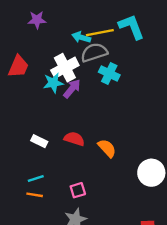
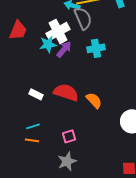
gray semicircle: (94, 52) -> (83, 18), turned 85
cyan cross: (109, 73) -> (96, 48), moved, turned -36
red semicircle: (74, 139) -> (66, 92), size x1.4

